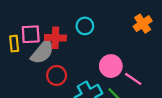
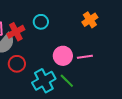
red cross: (55, 38) -> (16, 32), turned -30
pink line: (133, 79) -> (85, 57), moved, turned -42

